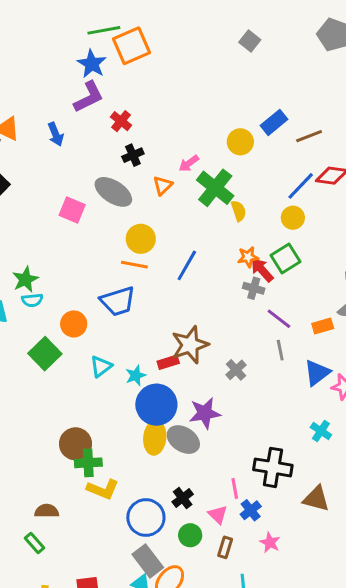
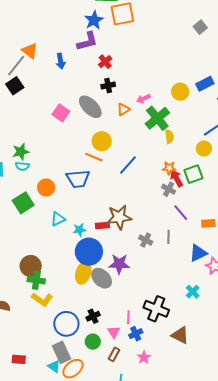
gray line: (280, 350) -> (169, 237), moved
gray cross: (236, 370) -> (146, 240), turned -32

